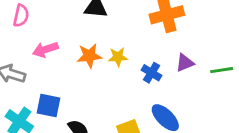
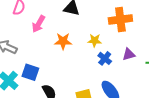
pink arrow: (45, 50) -> (39, 24), moved, turned -48
yellow star: (118, 57) -> (95, 40), moved

